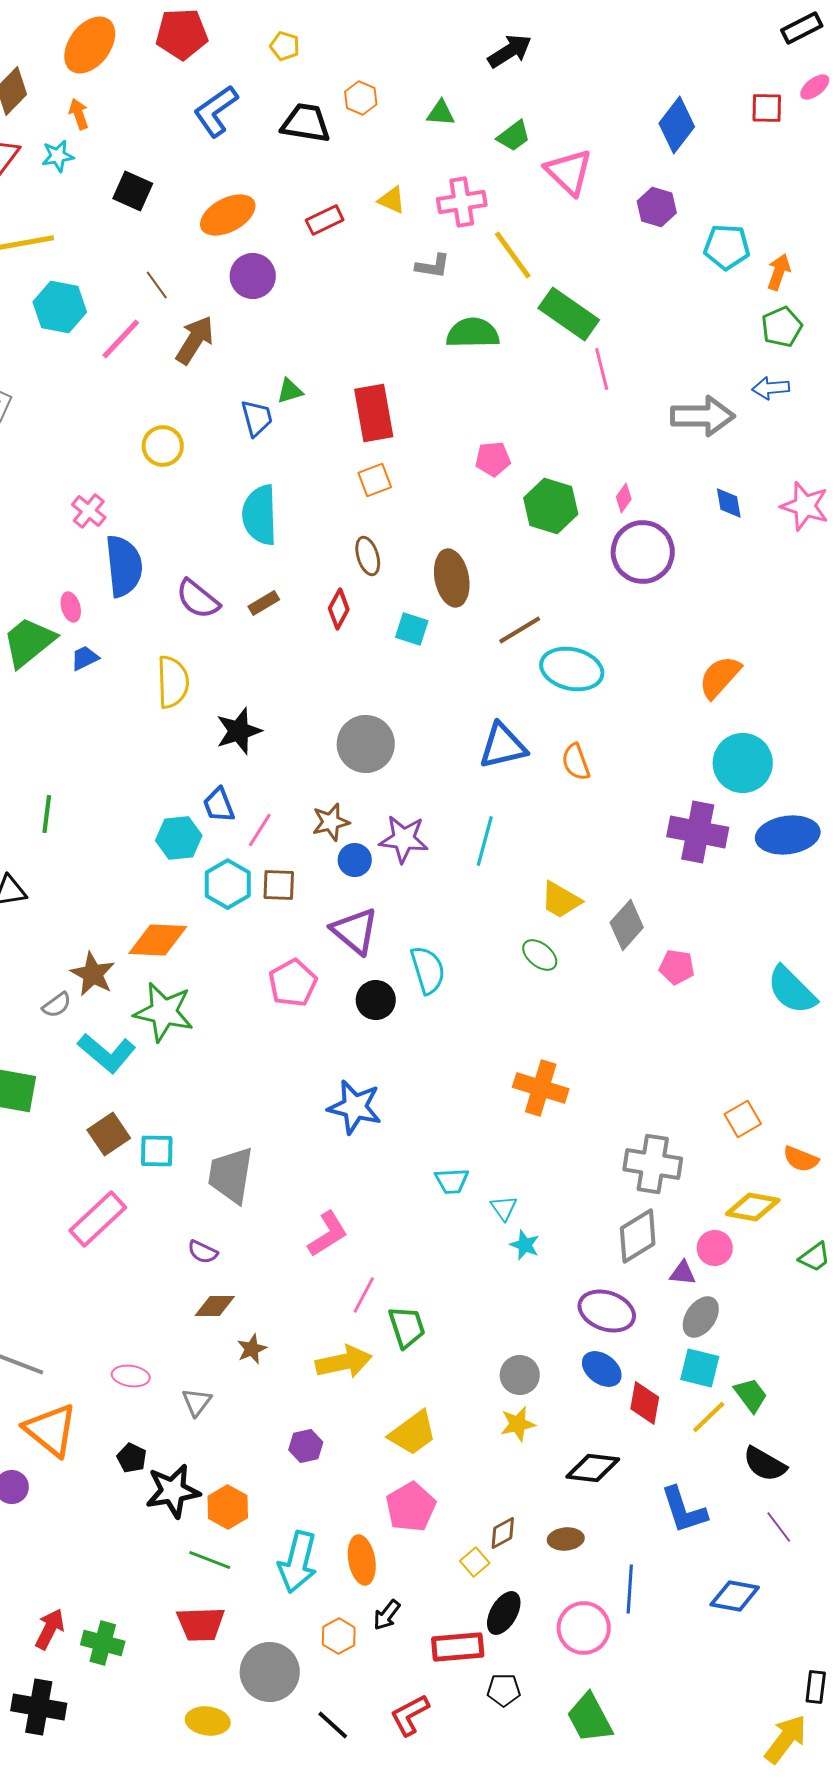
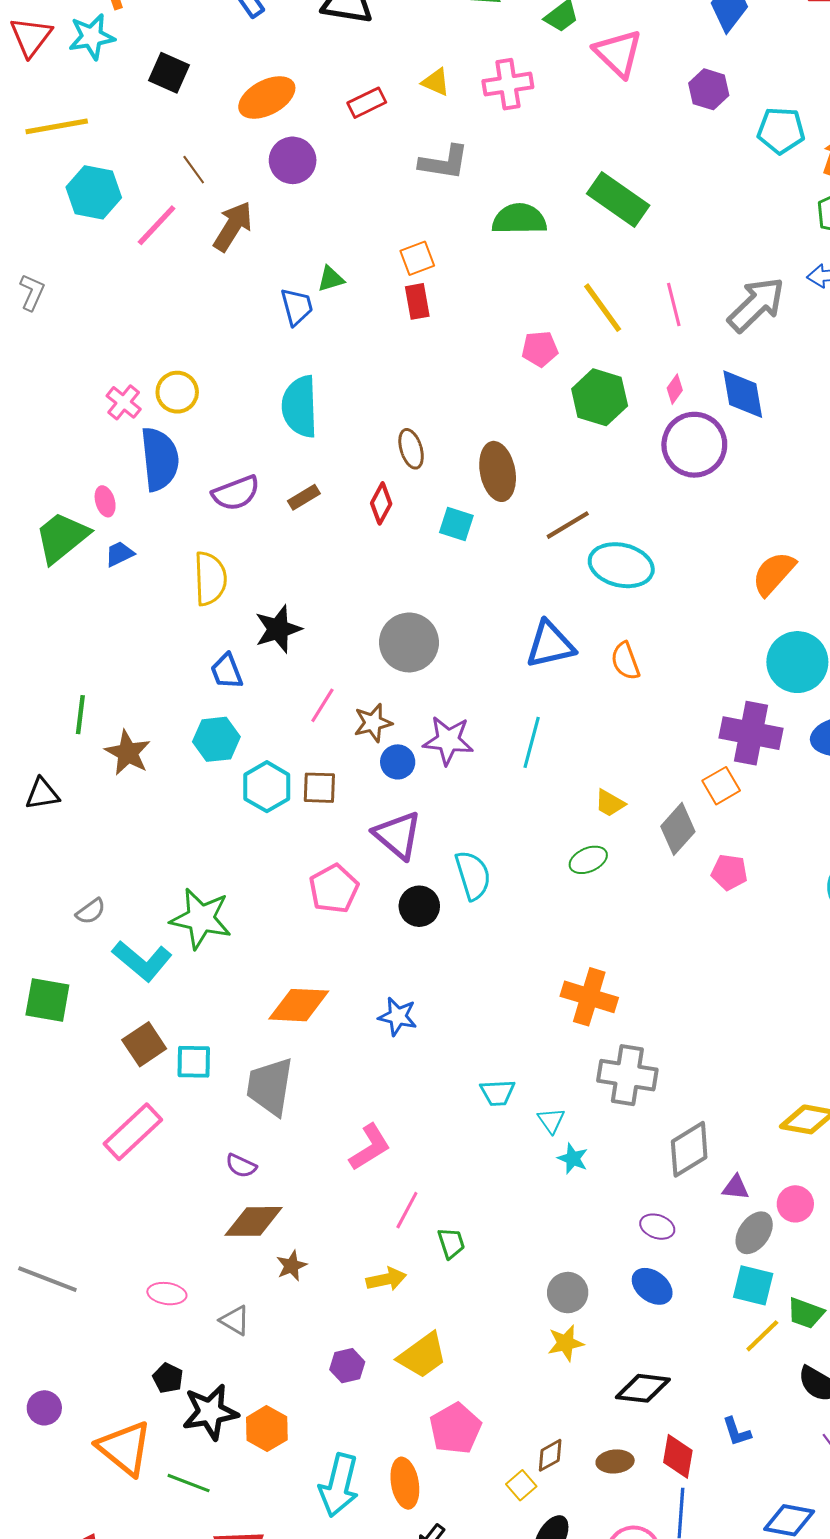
cyan star: (58, 156) -> (92, 37), size x1.4
yellow line: (513, 255) -> (603, 308), moved
gray L-shape: (433, 266) -> (444, 162), moved, size x1.4
pink line: (602, 369) -> (674, 305), moved
red rectangle: (374, 413) -> (417, 301), size x0.6
gray arrow: (703, 416) -> (756, 305), turned -44
yellow circle: (163, 446) -> (177, 392), moved
orange square: (375, 480) -> (417, 258), moved
blue diamond: (729, 503) -> (743, 394), moved, size x1.6
purple semicircle: (198, 599) -> (236, 493), turned -60
blue trapezoid: (219, 805) -> (227, 671), moved
pink line: (260, 830) -> (322, 705), moved
yellow trapezoid: (561, 900) -> (610, 803), size x0.7
orange diamond: (158, 940) -> (299, 1005), moved
green ellipse: (540, 955) -> (588, 860), turned -63
brown star: (93, 974) -> (128, 753), moved
blue star: (355, 1107) -> (398, 1016), size x0.7
orange square: (743, 1119) -> (721, 786), moved
gray cross: (653, 1164) -> (627, 1075), moved
pink circle: (715, 1248) -> (795, 1204), moved
brown diamond: (215, 1306) -> (253, 1221), size x1.4
purple ellipse: (607, 1311) -> (657, 1227), size x0.6
green trapezoid: (407, 1327) -> (451, 1243), size x0.7
yellow arrow: (344, 1362) -> (386, 1279), size x0.7
green trapezoid: (751, 1395) -> (806, 1313), turned 147
gray triangle: (197, 1402) -> (235, 1320), turned -36
red diamond: (645, 1403) -> (678, 1456), moved
orange triangle: (51, 1430) -> (125, 1448), moved
yellow trapezoid: (413, 1433) -> (422, 1355), moved
blue L-shape: (684, 1510) -> (737, 1432), size x0.6
green line: (210, 1560) -> (189, 1483), moved

